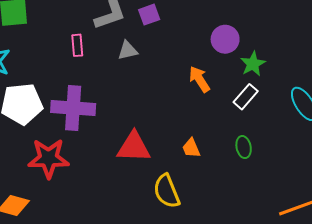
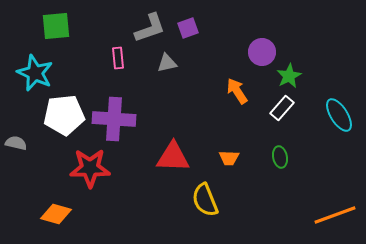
orange trapezoid: (191, 148) -> (229, 158), turned -65

